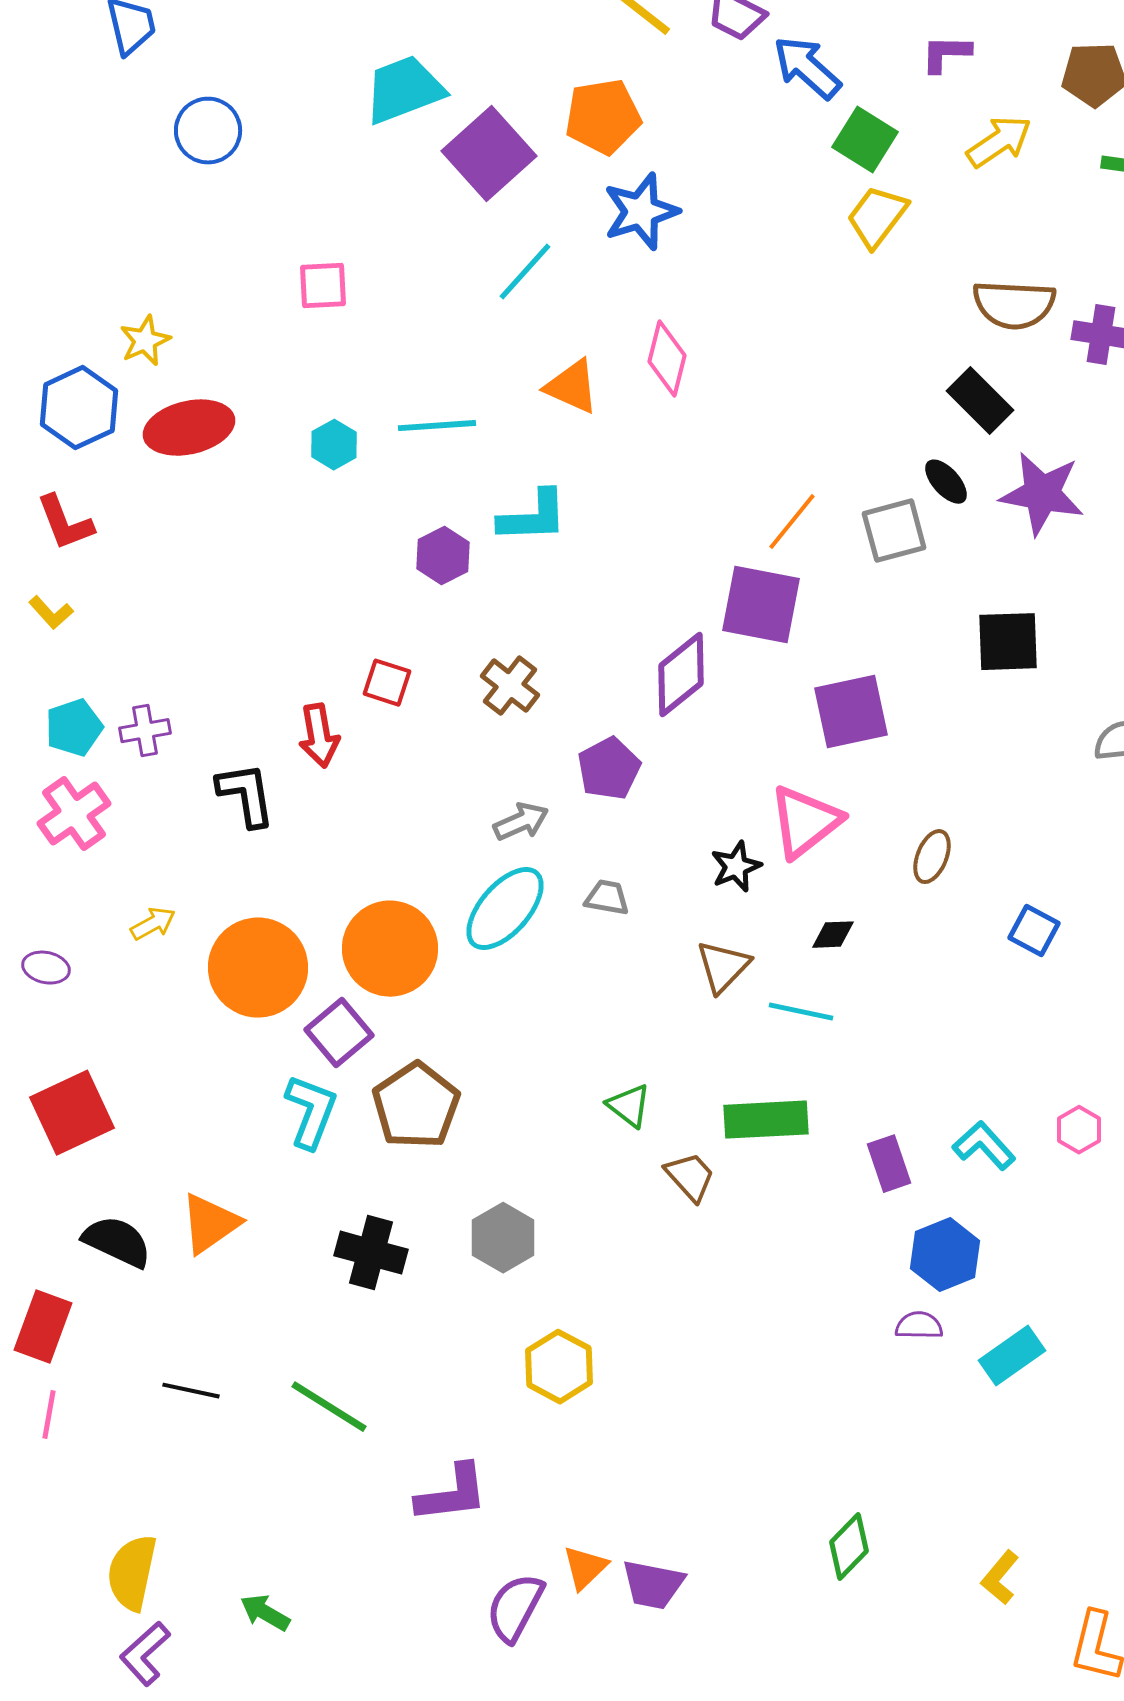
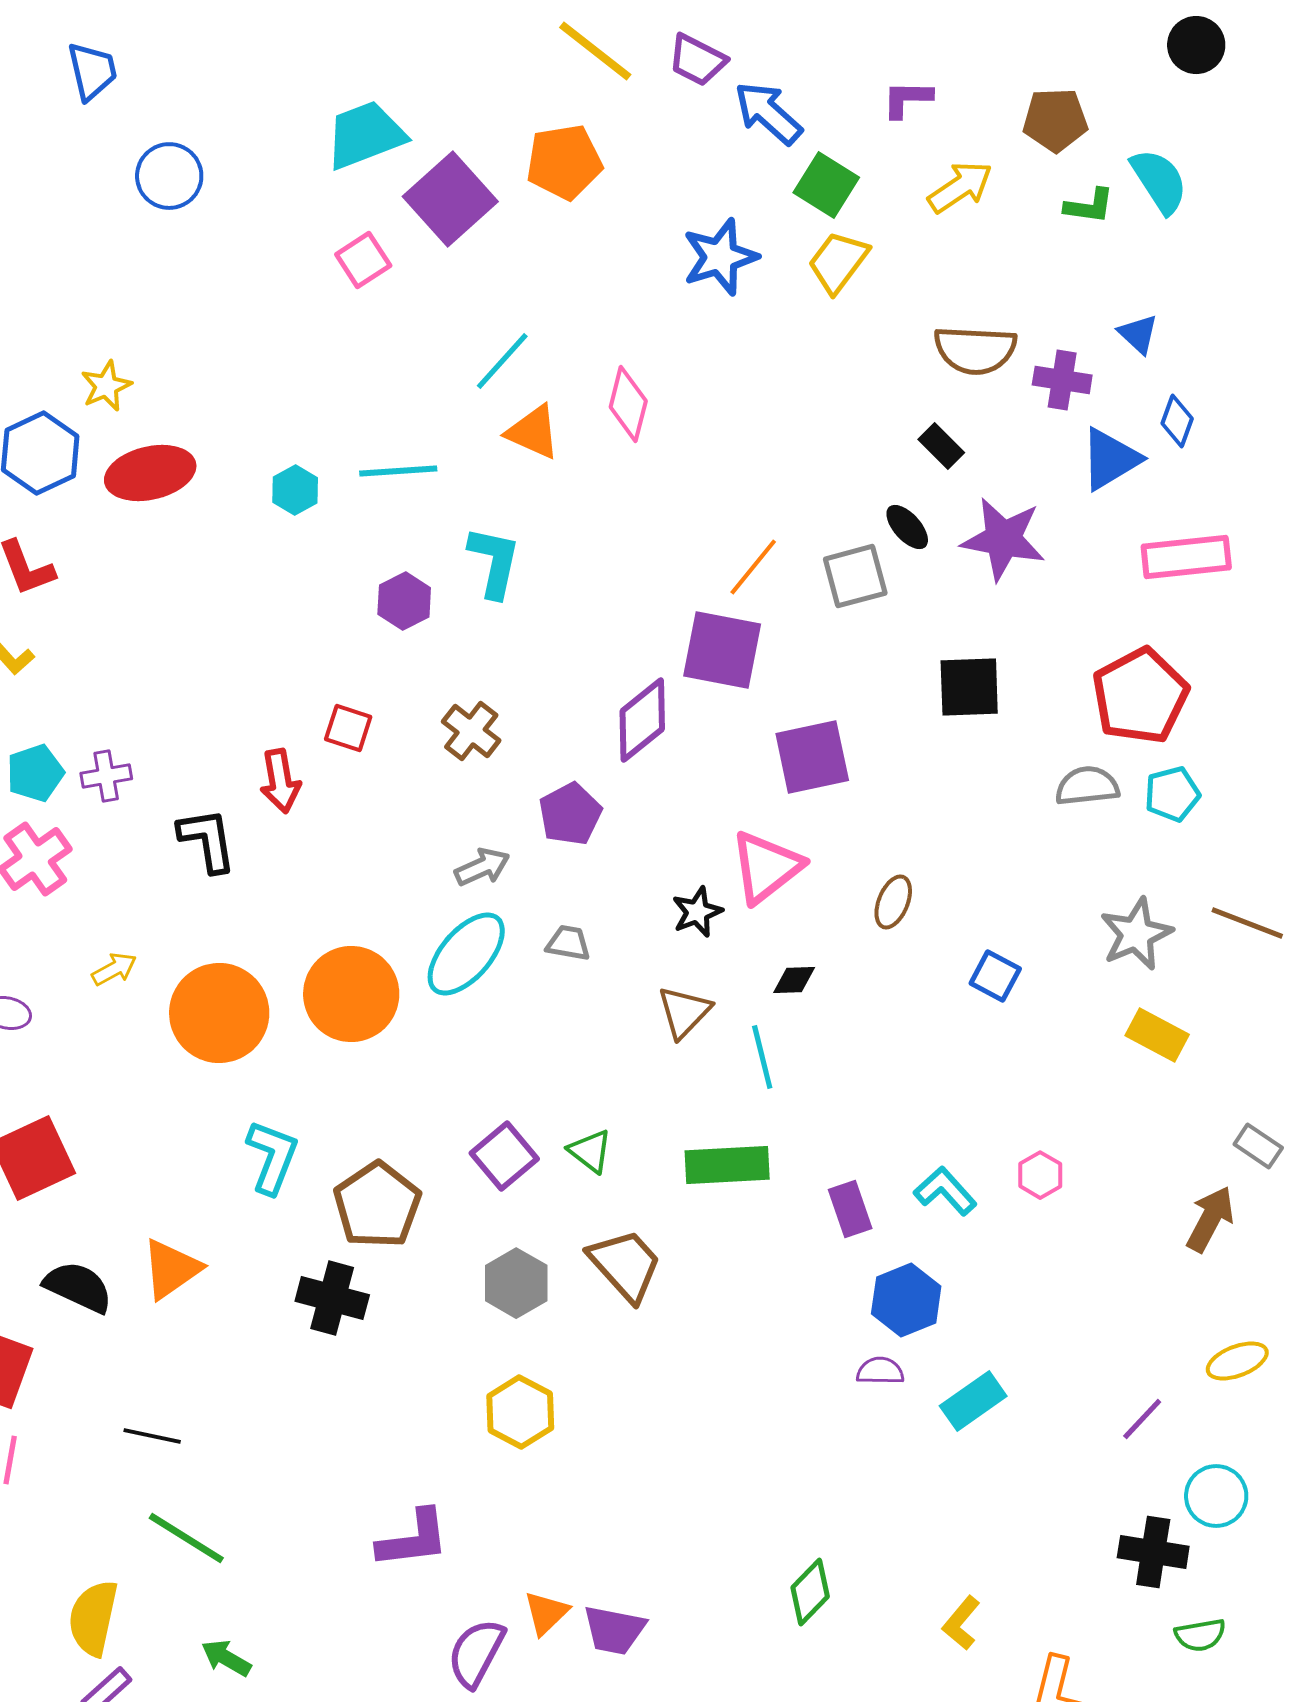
blue star: (641, 212) -> (720, 257), moved
cyan line: (525, 272) -> (502, 361), moved
pink square: (323, 286) -> (363, 260), moved, turned -30
black rectangle: (980, 401) -> (941, 446), size x0.7
cyan L-shape: (533, 517) -> (494, 562), turned -76
cyan line: (801, 1012) -> (762, 1057), turned 64
purple square: (339, 1033) -> (504, 1156), moved
brown pentagon: (416, 1106) -> (377, 1205), moved
brown trapezoid: (690, 1177) -> (625, 1265), moved, size x1.5
gray hexagon: (503, 1238) -> (516, 1283), moved
green line: (329, 1407) -> (186, 1538), moved

